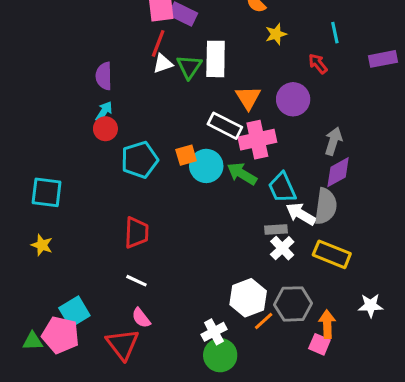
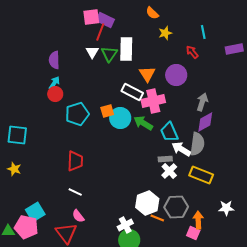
red line: (158, 43) -> (100, 32), moved
white triangle: (163, 64) -> (92, 52), turned -40
orange line: (264, 321) -> (157, 218), turned 64

